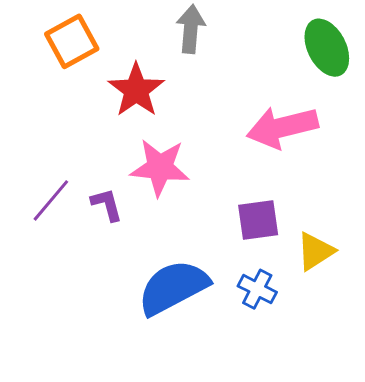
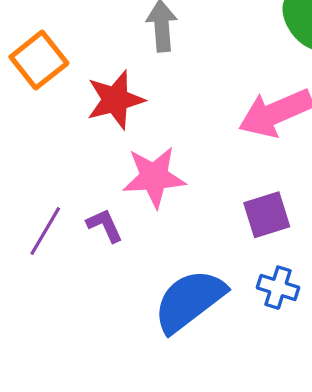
red star: (136, 90) -> (115, 100), turned 30

